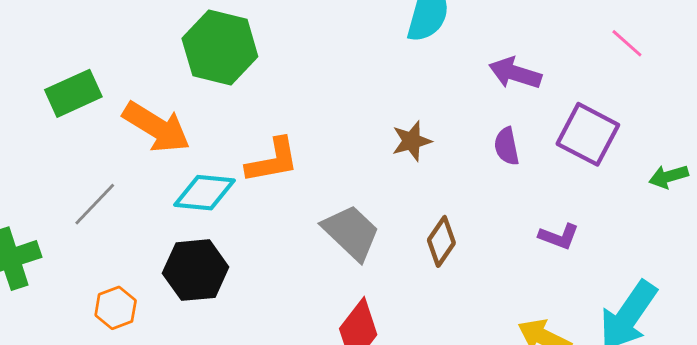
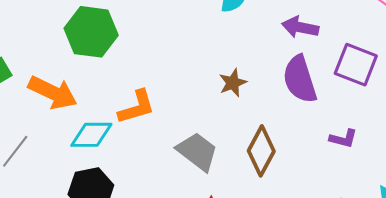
purple semicircle: (507, 146) -> (300, 79), size x1.8
brown diamond: (441, 241) -> (261, 151), size x1.4

